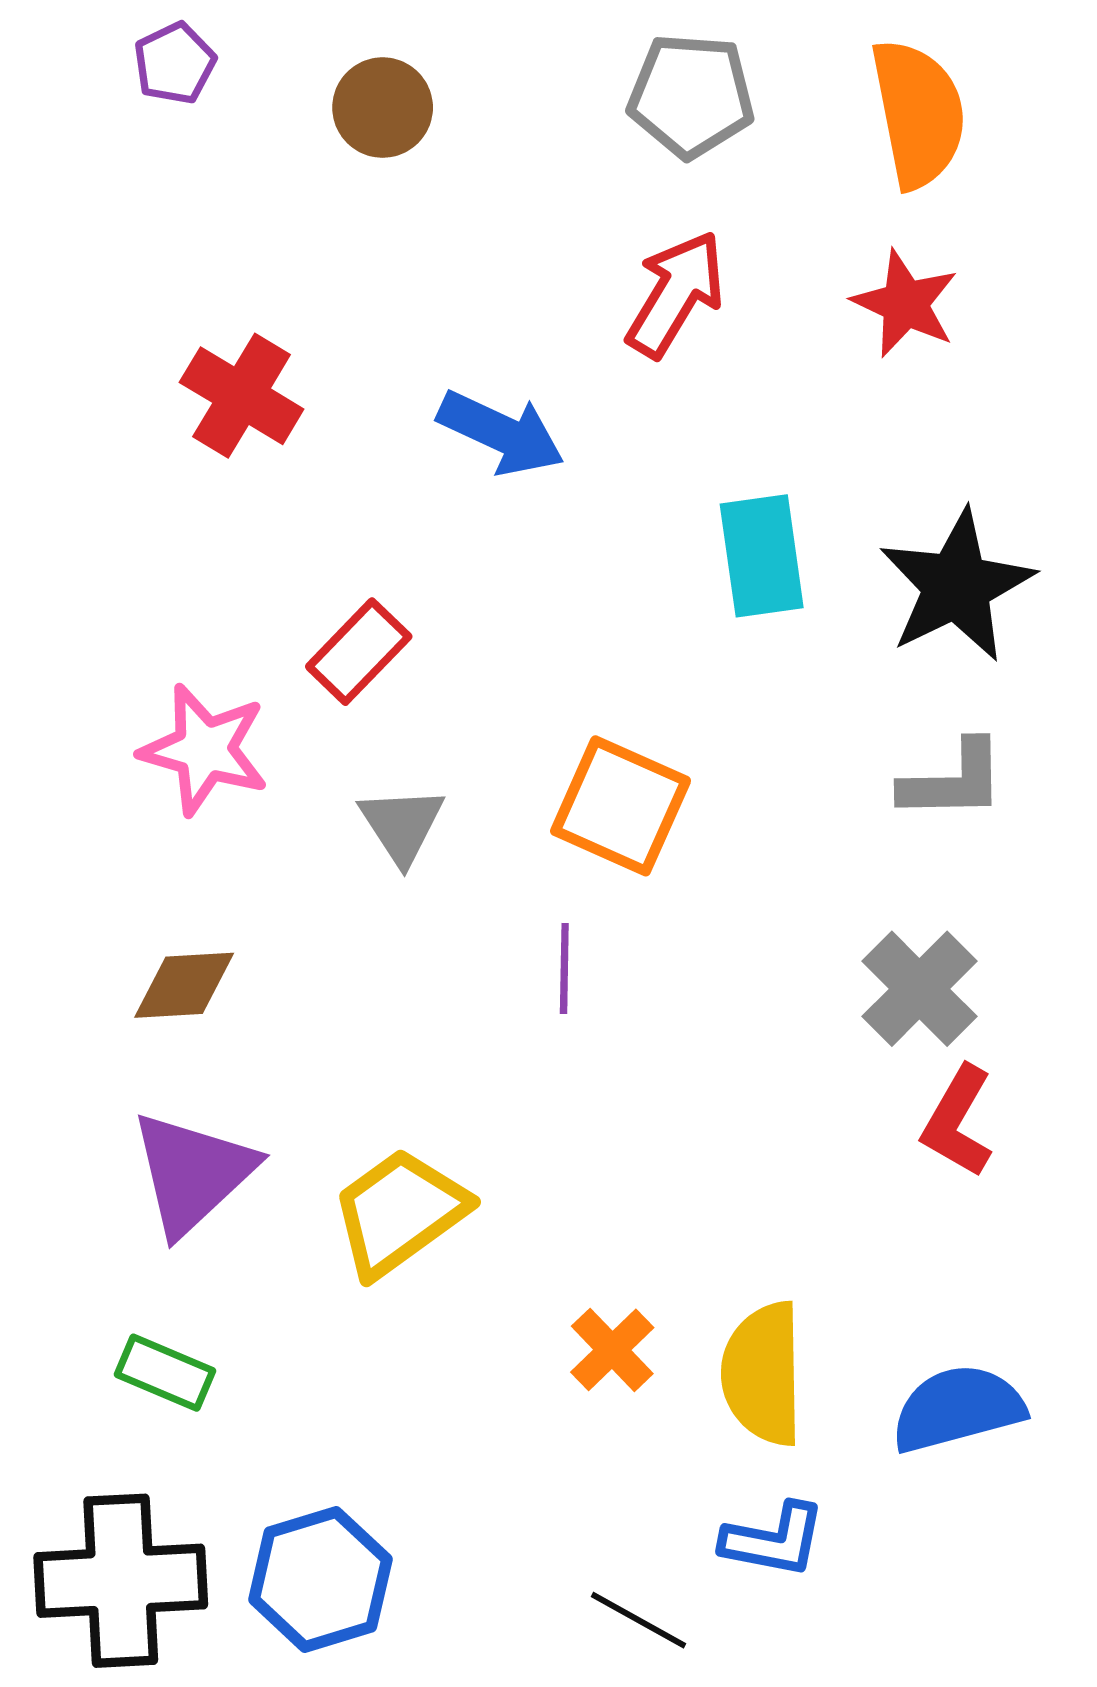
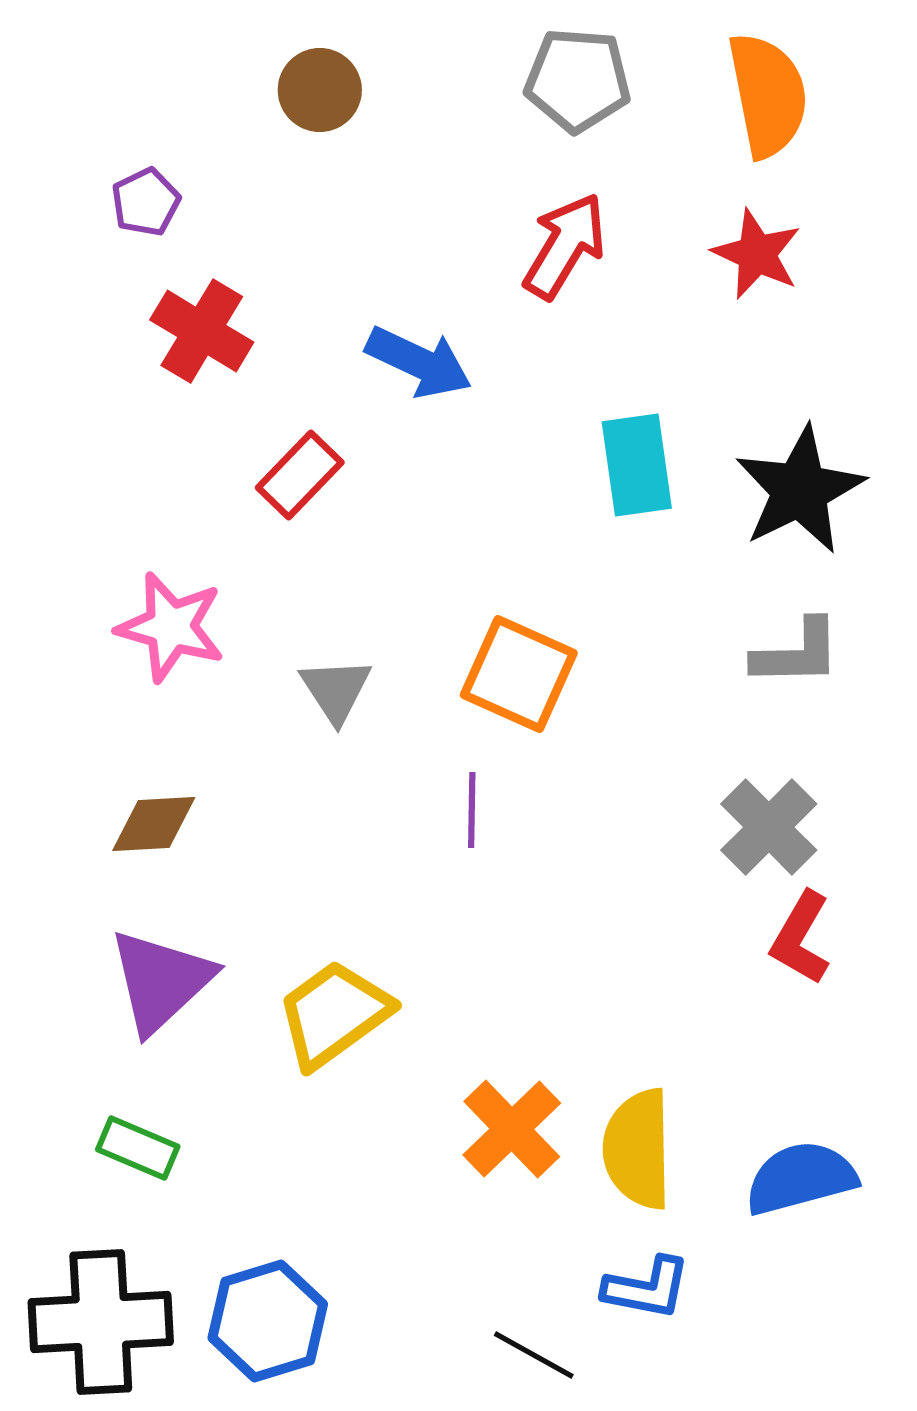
purple pentagon: (175, 63) -> (146, 202), moved
red rectangle: (359, 652) -> (300, 475), moved
orange cross: (612, 1350) -> (512, 1129), size x1.4

